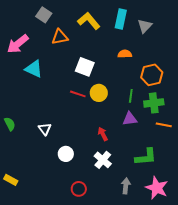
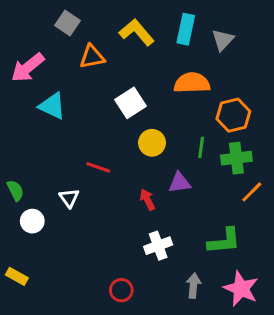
orange semicircle: (125, 54) -> (192, 83), size x1.6
white square: (85, 67) -> (131, 103), turned 36
red line: (78, 94) -> (98, 167), moved
purple triangle: (130, 119) -> (180, 183), moved
orange line: (164, 125) -> (252, 192), turned -56
red arrow: (103, 134) -> (147, 200), moved
white circle: (66, 154) -> (32, 221), moved
white cross: (103, 160) -> (158, 246), turned 30

